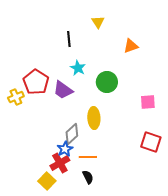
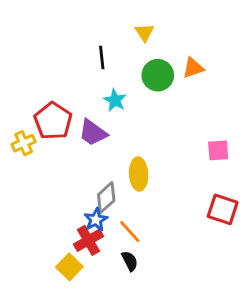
green circle: (107, 82) -> (158, 75), moved
orange line: (88, 157) -> (130, 231), turned 48

